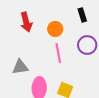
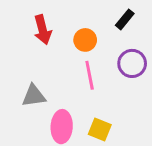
black rectangle: (82, 15) -> (125, 19), turned 56

